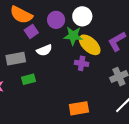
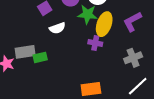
yellow ellipse: (90, 45) -> (104, 24), turned 65
gray rectangle: (16, 59) -> (25, 52), moved

